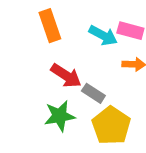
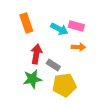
red arrow: (66, 76) -> (36, 54), turned -114
yellow pentagon: (111, 126) -> (64, 85), turned 30

